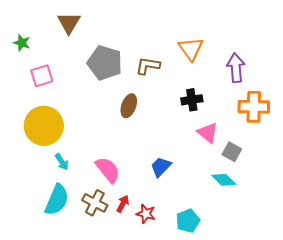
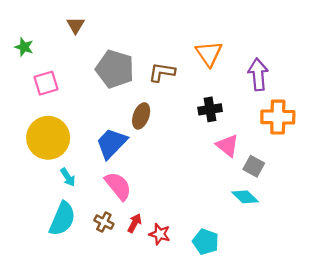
brown triangle: (69, 23) -> (75, 25), size x0.7
blue trapezoid: (161, 167) -> (112, 143), moved, size x1.4
brown cross: (95, 203) -> (104, 222), size x0.7
cyan pentagon: (188, 221) -> (206, 242), turned -30

